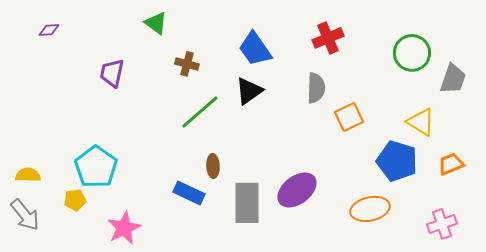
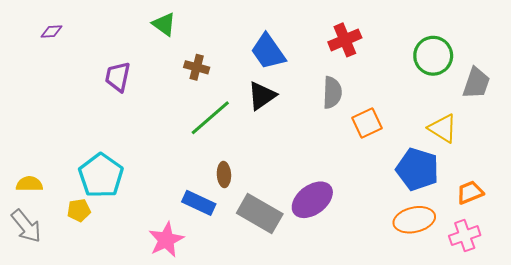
orange trapezoid: (451, 164) -> (470, 192), moved
gray rectangle: (247, 203) -> (260, 213), turned -60
orange ellipse: (370, 209) -> (414, 220), moved
pink star: (124, 228) -> (166, 240), moved

